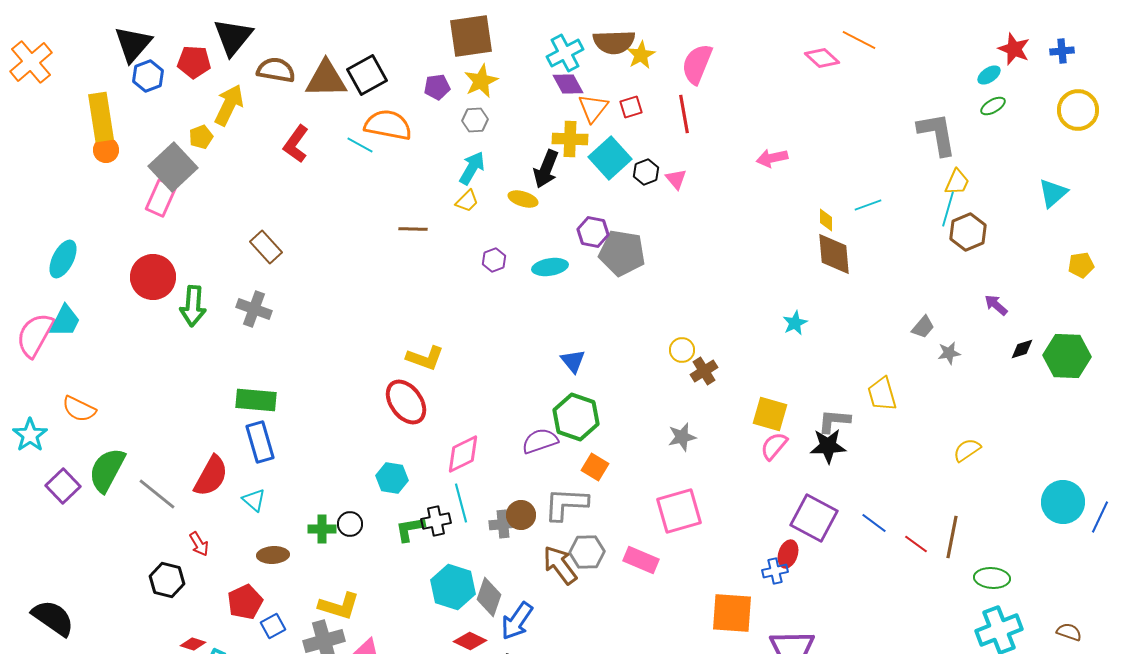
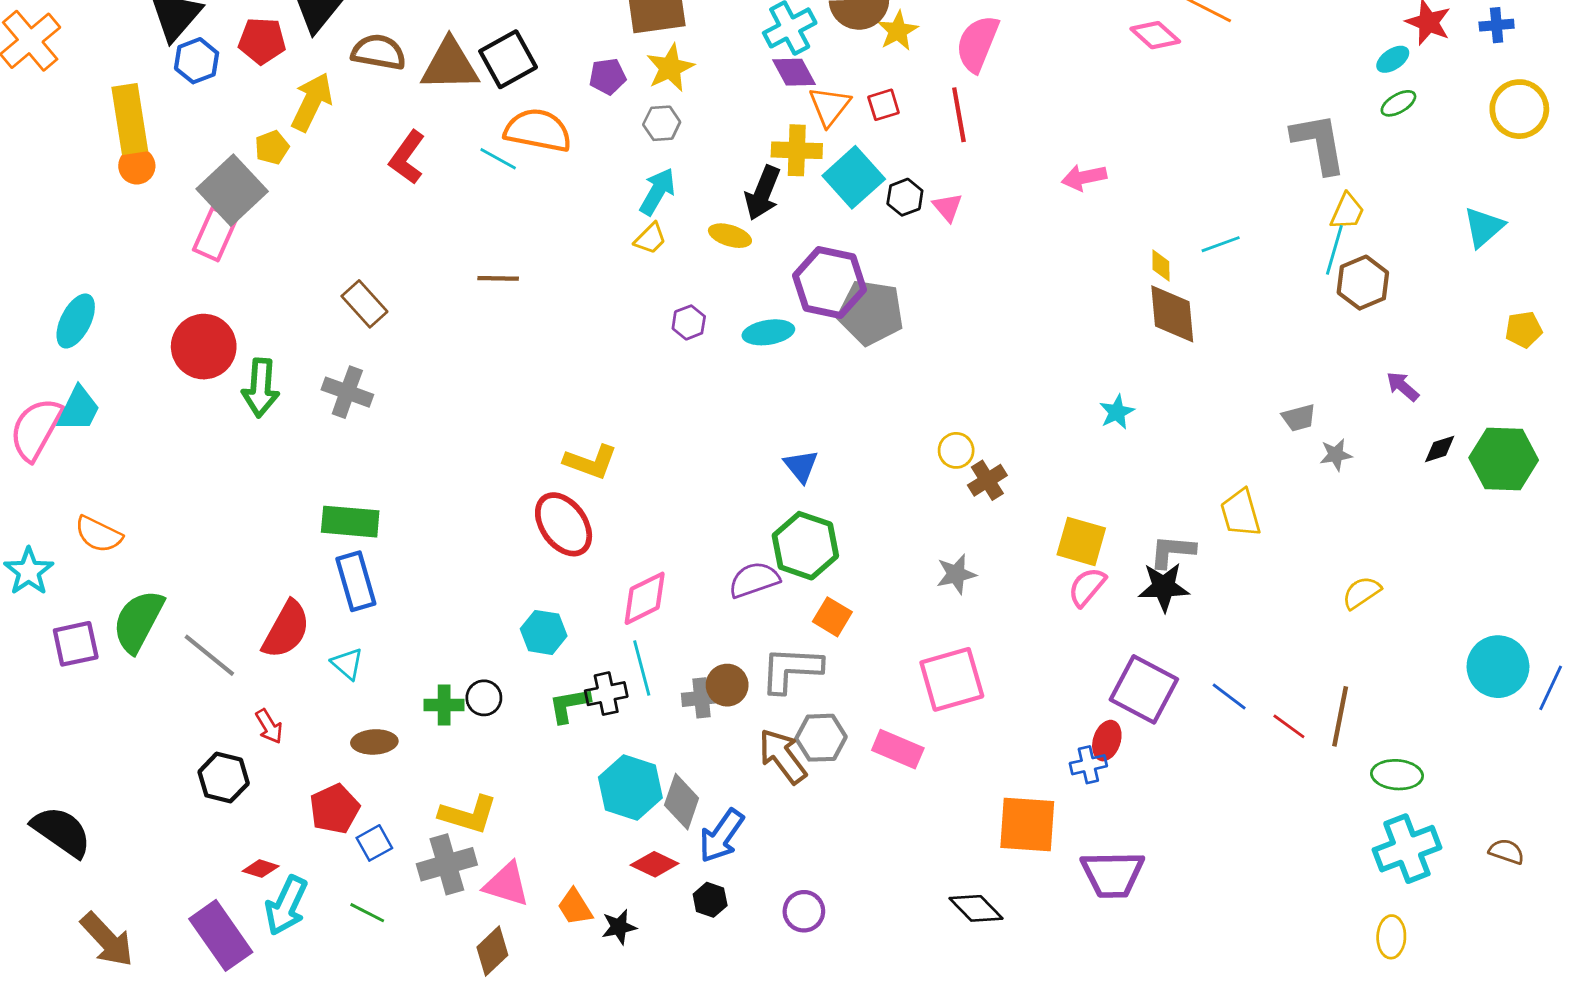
brown line: (413, 229) -> (498, 278), moved
purple hexagon: (593, 232) -> (830, 283), size x1.6
gray trapezoid: (923, 327) -> (1299, 418), turned 35
purple square: (63, 486) -> (76, 644), turned 32

